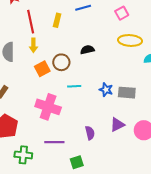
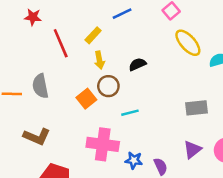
yellow rectangle: (57, 20) -> (93, 35), turned 40
yellow ellipse: (130, 41) -> (188, 43), turned 55
yellow arrow: (33, 45) -> (99, 60), moved
blue star: (106, 90) -> (134, 160), moved

